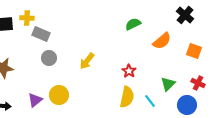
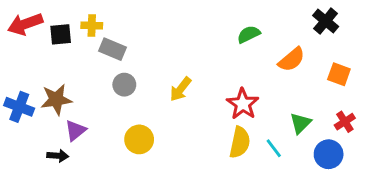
red star: (129, 71) -> (243, 104), size x1.5
red cross: (198, 83) -> (345, 122), turned 32
purple triangle: (35, 100) -> (75, 131), moved

